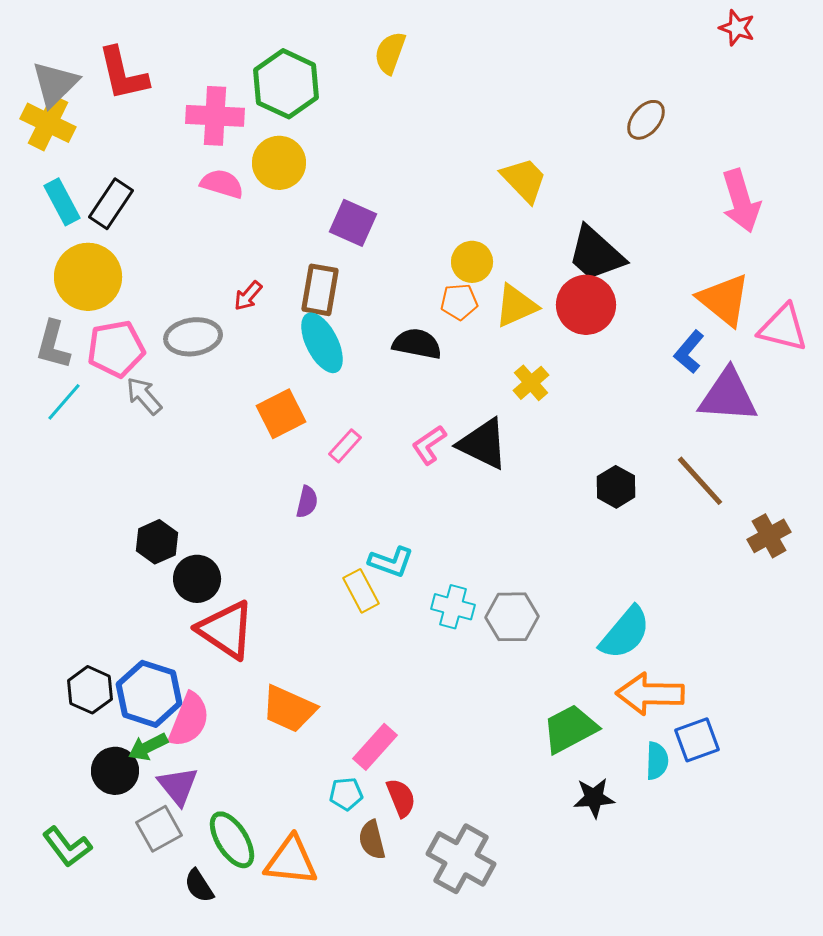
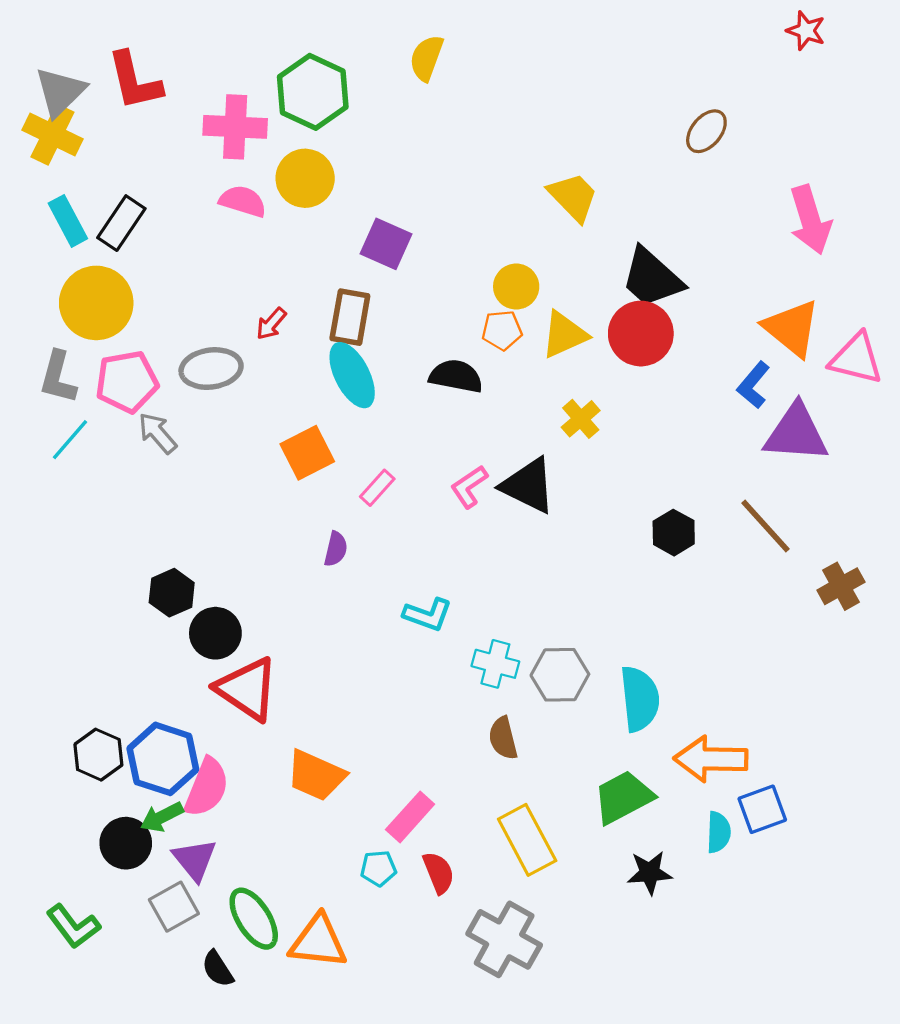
yellow rectangle: (361, 591) -> (527, 840), moved, size x1.5
cyan semicircle: (625, 633) -> (640, 699), moved, turned -46
brown semicircle: (372, 840) -> (503, 738), moved

